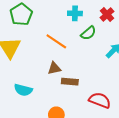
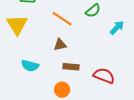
brown rectangle: (70, 82) -> (71, 67), moved

